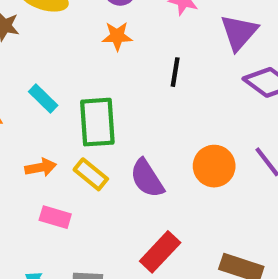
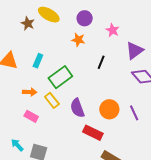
cyan rectangle: (43, 99) -> (38, 61), turned 56
green rectangle: (97, 122) -> (60, 77), turned 45
red rectangle: (160, 252) -> (93, 133), moved, turned 60

